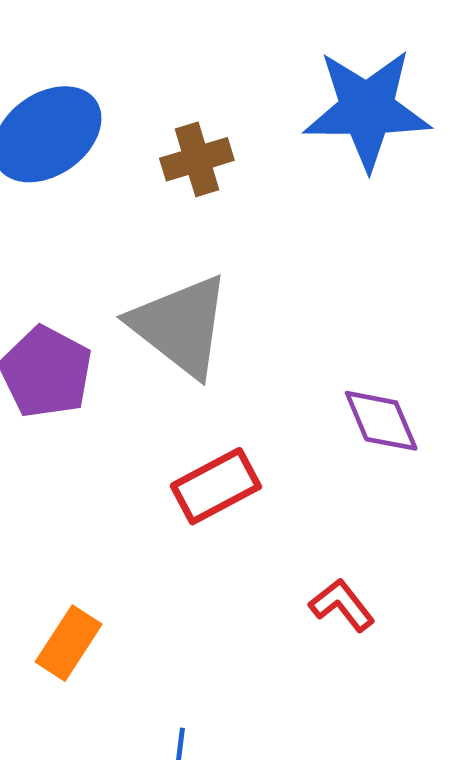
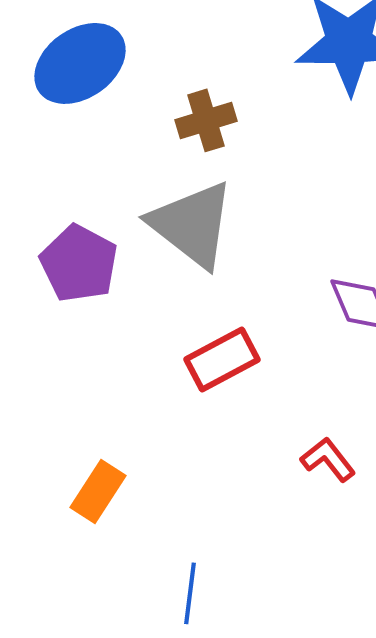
brown cross: (197, 159) -> (206, 120), moved

